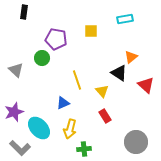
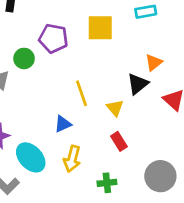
yellow square: (91, 31) -> (100, 28), size x1.5
green circle: (42, 58) -> (24, 58), moved
black triangle: (119, 73) -> (138, 84), turned 48
green cross: (84, 149) -> (107, 183), moved

